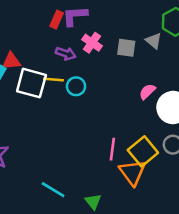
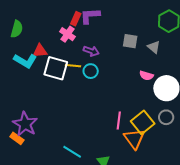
gray triangle: (154, 41) -> (154, 47), moved
pink cross: (92, 43) -> (67, 34), moved
purple arrow: (66, 54) -> (91, 51), moved
pink semicircle: (147, 92) -> (146, 76), turned -120

